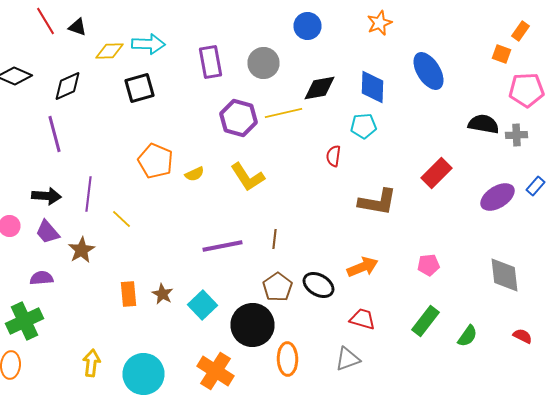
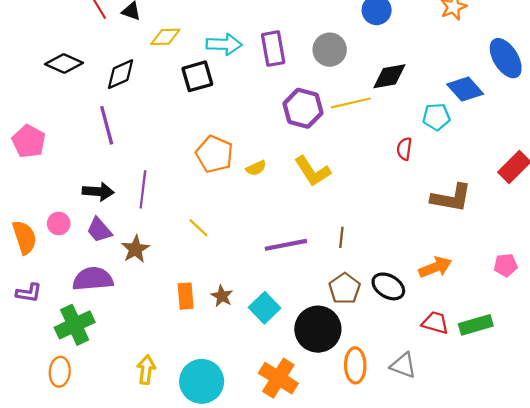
cyan arrow: (148, 44) -> (224, 44), moved
blue diamond: (372, 87) -> (465, 89), moved, turned -44
yellow line: (122, 219) -> (198, 228), moved
purple semicircle: (42, 278) -> (93, 279), size x1.6
green rectangle: (426, 321) -> (476, 325), moved, turned 36
gray triangle: (348, 359) -> (403, 365), moved, turned 40

